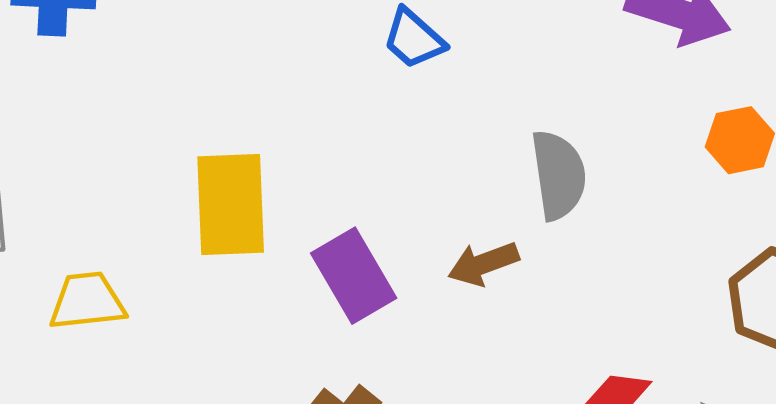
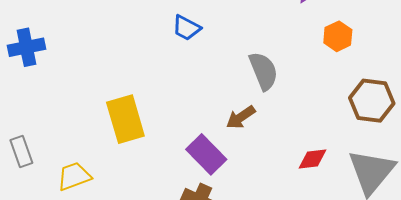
purple rectangle: (354, 276) -> (206, 154), moved

